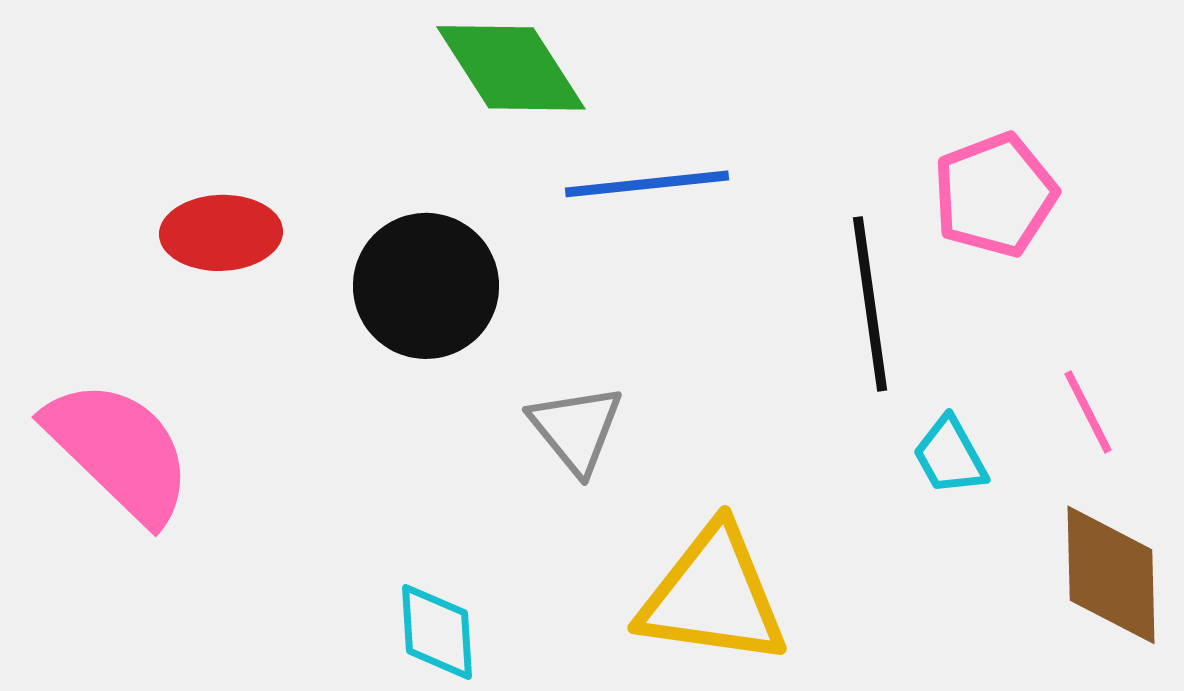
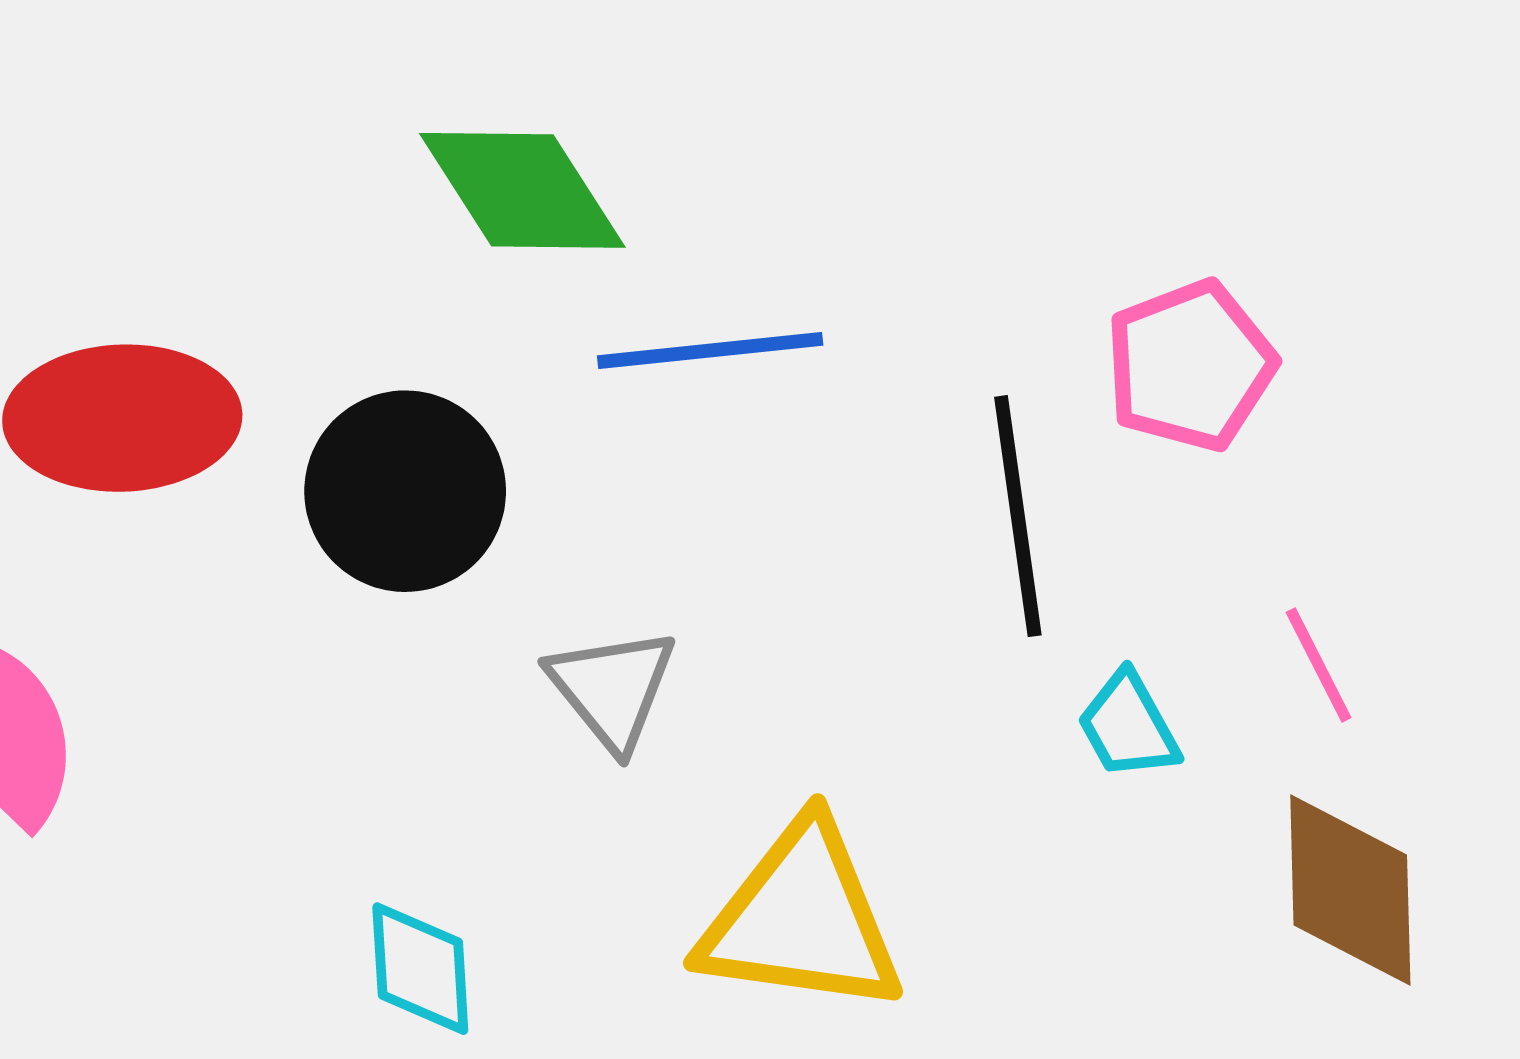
red ellipse: (221, 233) -> (122, 418), size x1.4

